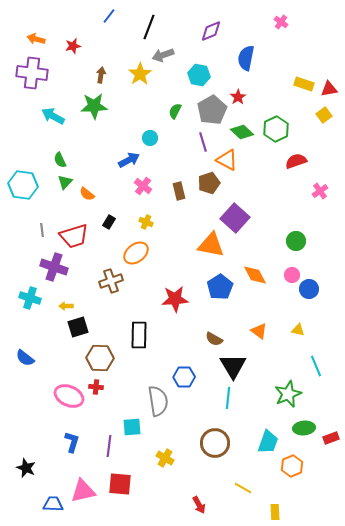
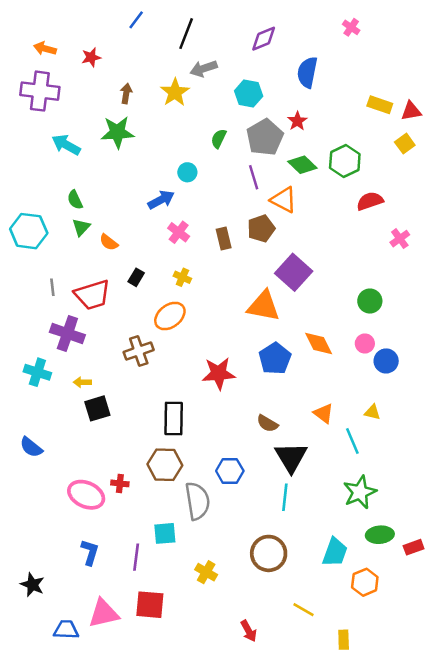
brown hexagon: (100, 358) -> (165, 465), moved
cyan line: (316, 366) -> (352, 441), moved

